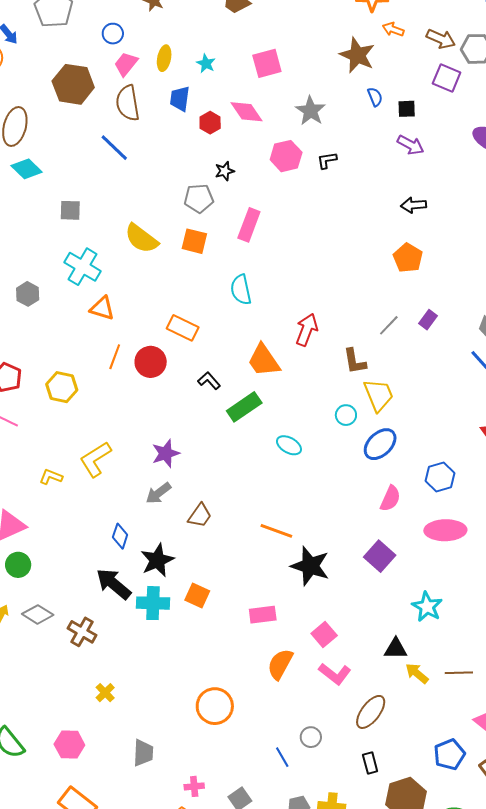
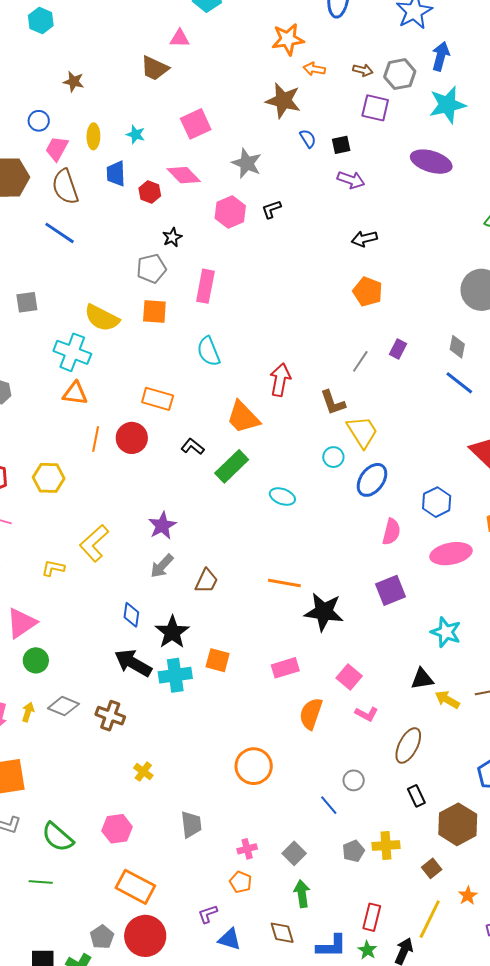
brown arrow: (441, 39) -> (363, 70), size x0.7
cyan cross: (82, 267) -> (72, 352), moved
purple square: (380, 556) -> (391, 590), turned 36
pink L-shape: (335, 674) -> (366, 714), size x0.7

